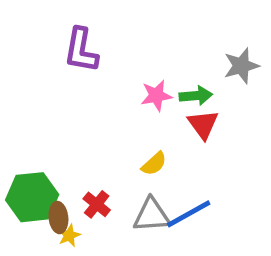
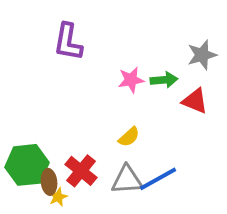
red triangle: (203, 124) -> (195, 101), moved, turned -32
red cross: (97, 204) -> (81, 171), size x1.4

